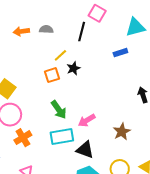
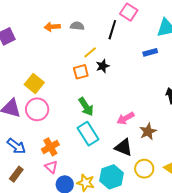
pink arrow: (87, 120) -> (125, 118), moved
cyan rectangle: (62, 136) -> (88, 134), turned 65
orange cross: (23, 138) -> (50, 147), moved
black triangle: (85, 150) -> (123, 147), moved

